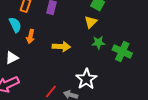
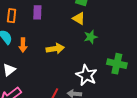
yellow triangle: (91, 22) -> (79, 18), turned -32
green cross: (122, 52) -> (117, 64), moved

